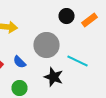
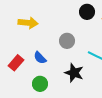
gray circle: (46, 45) -> (67, 41), size x0.6

